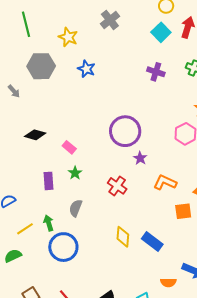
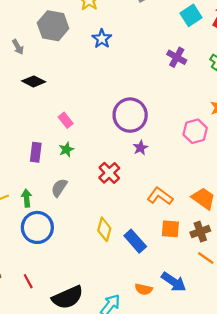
black diamond: (35, 135) -> (34, 81), moved
orange L-shape: (165, 182) -> (160, 196), moved
orange square: (183, 211) -> (170, 229), moved

